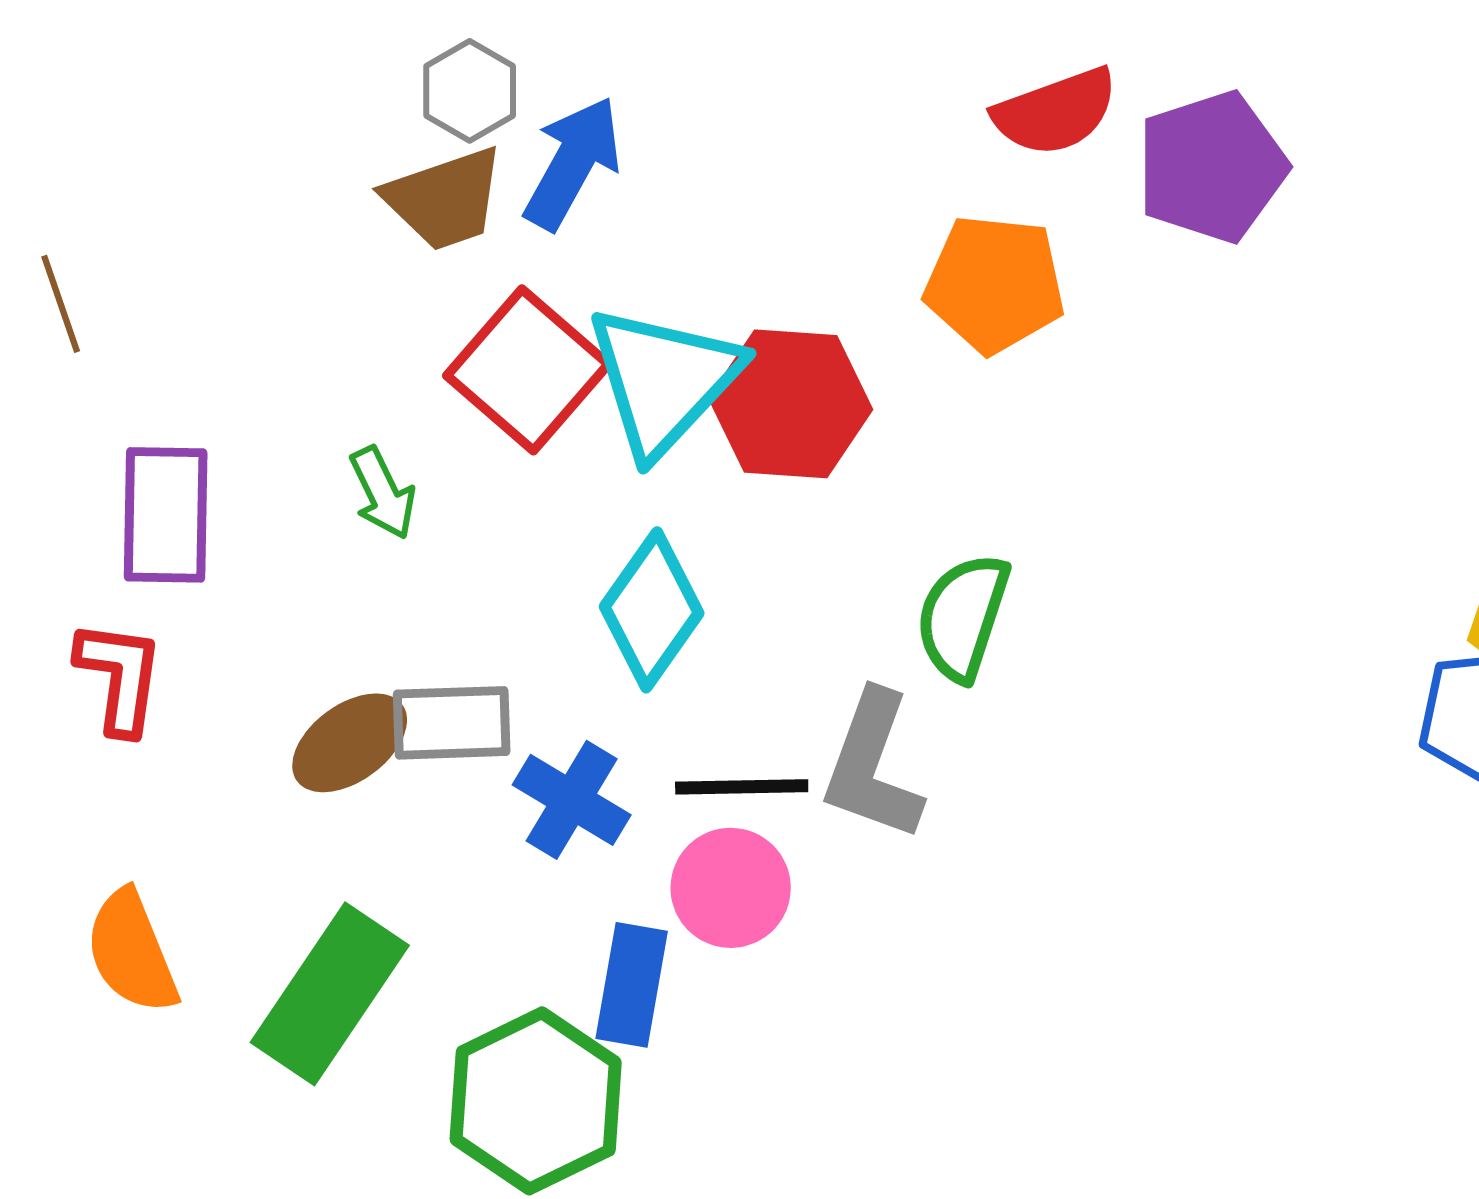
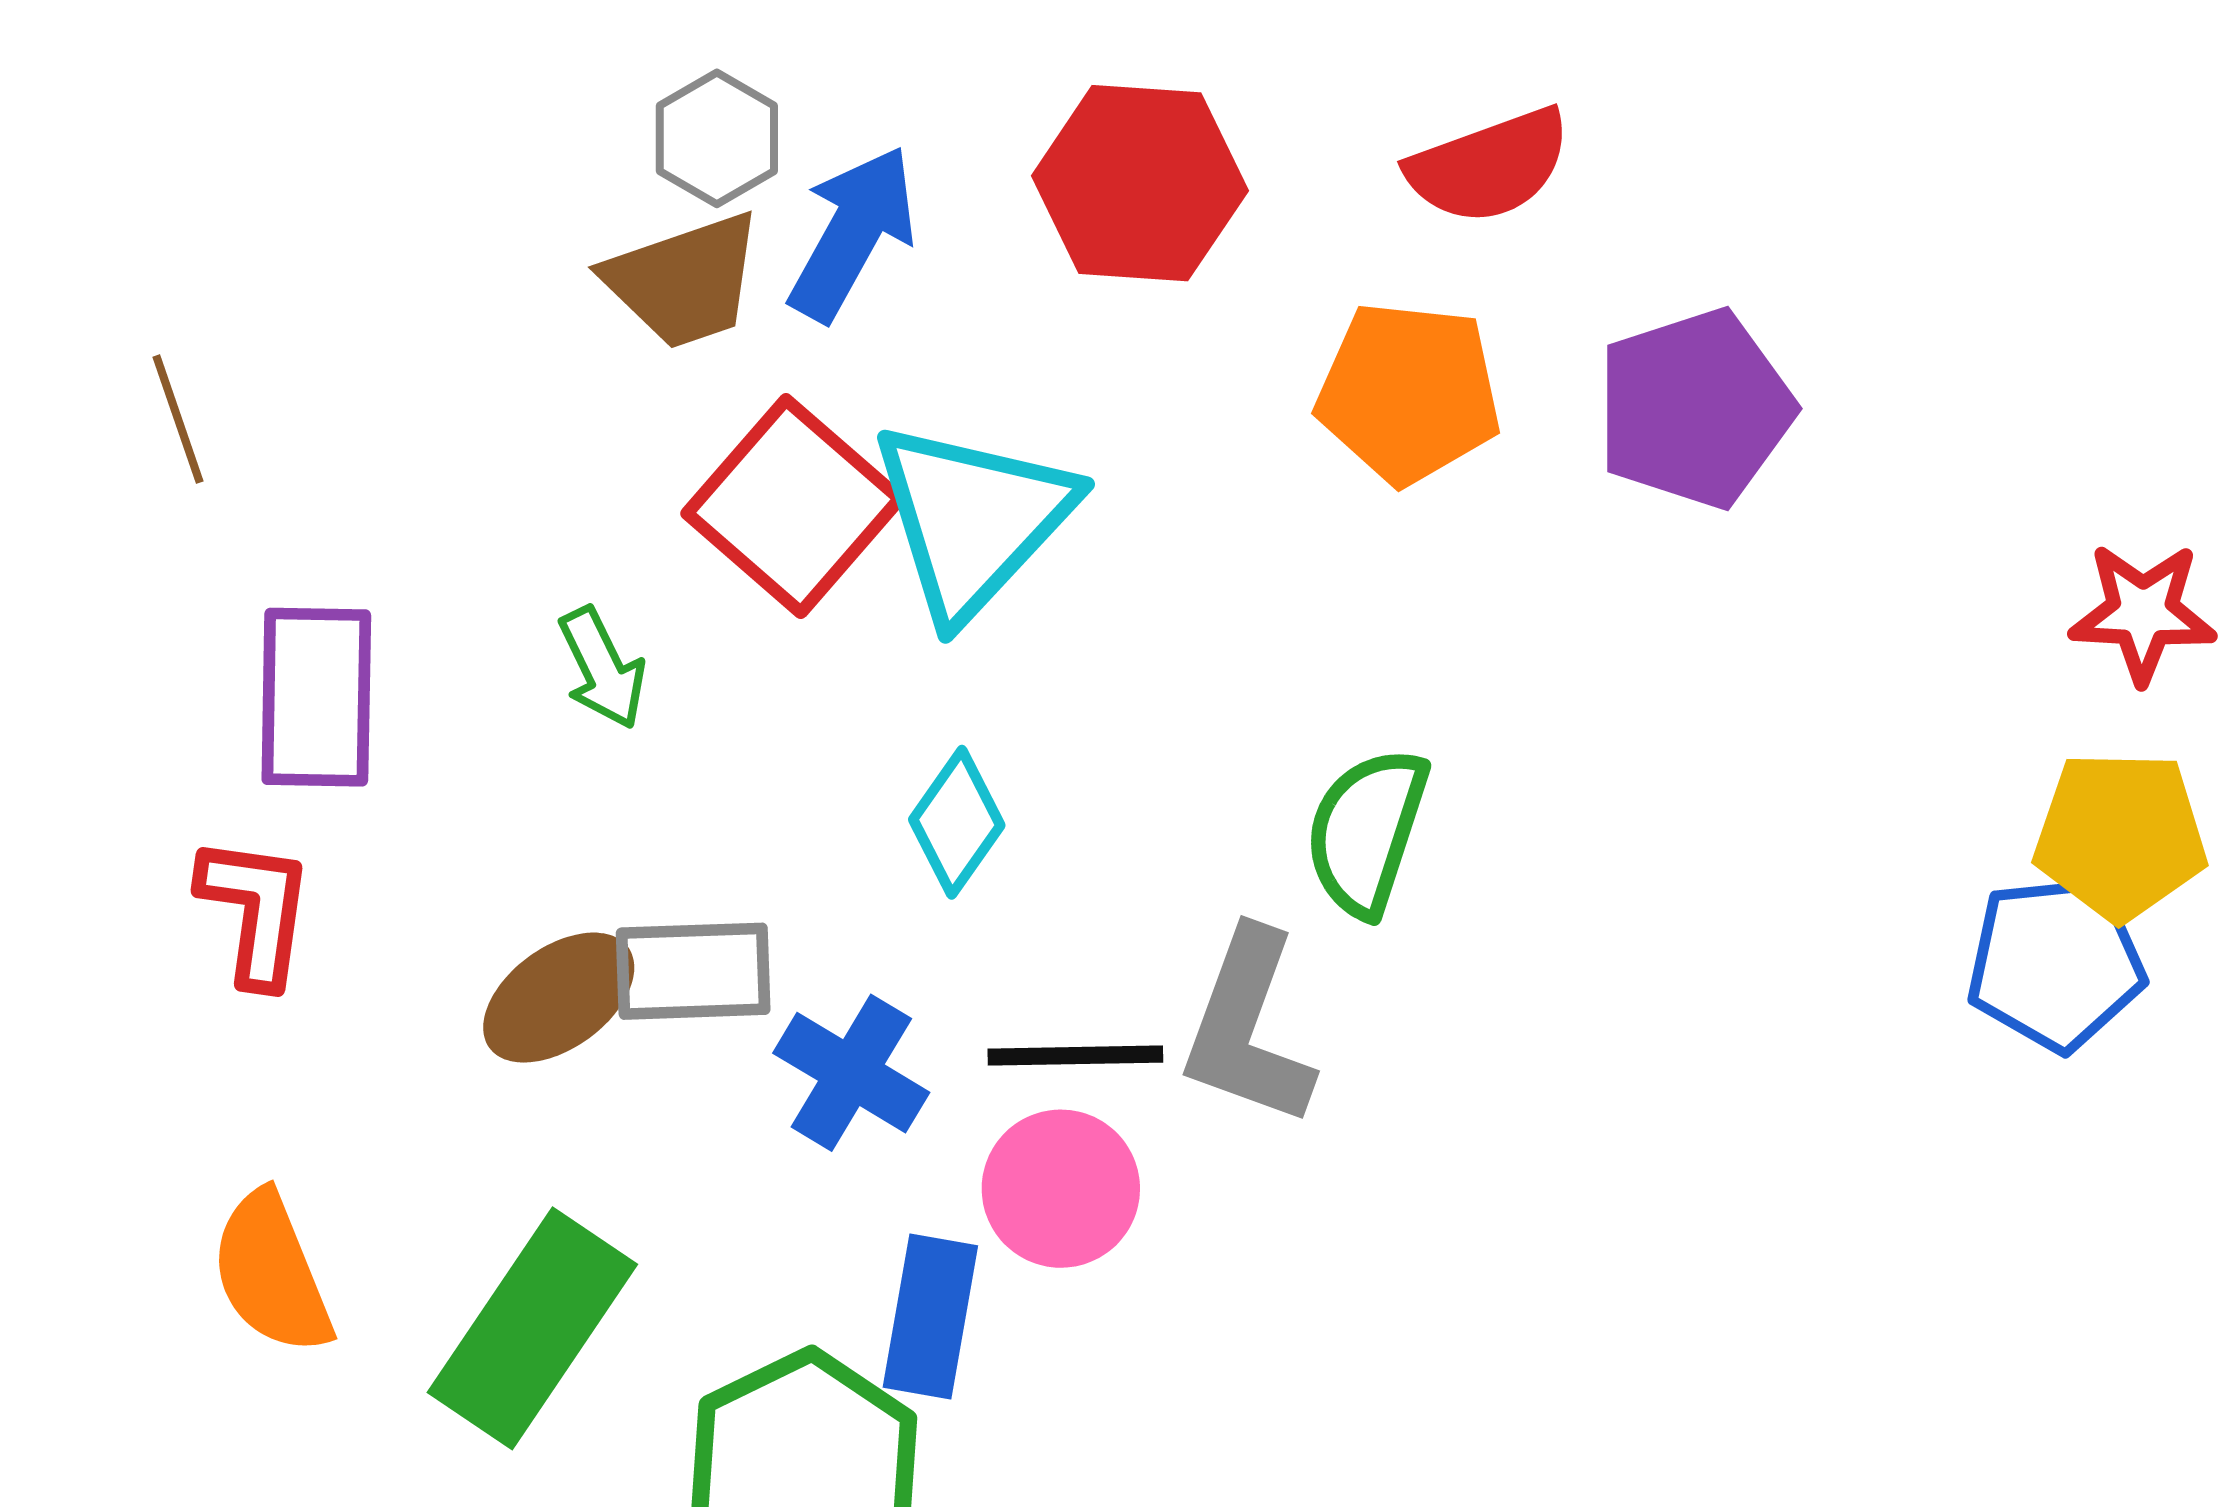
purple pentagon: (1212, 167) -> (1695, 409), moved
red hexagon: (791, 404) -> (1140, 183), moved
cyan diamond: (652, 610) -> (957, 822), size x0.7

